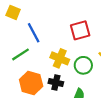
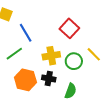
red square: (80, 30) -> (69, 28), turned -30
yellow cross: (60, 58) -> (51, 56), turned -30

